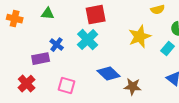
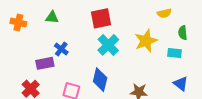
cyan cross: (88, 40) -> (108, 45), moved
cyan rectangle: (168, 49) -> (175, 53), turned 56
blue diamond: (109, 74) -> (100, 80), moved, turned 60

